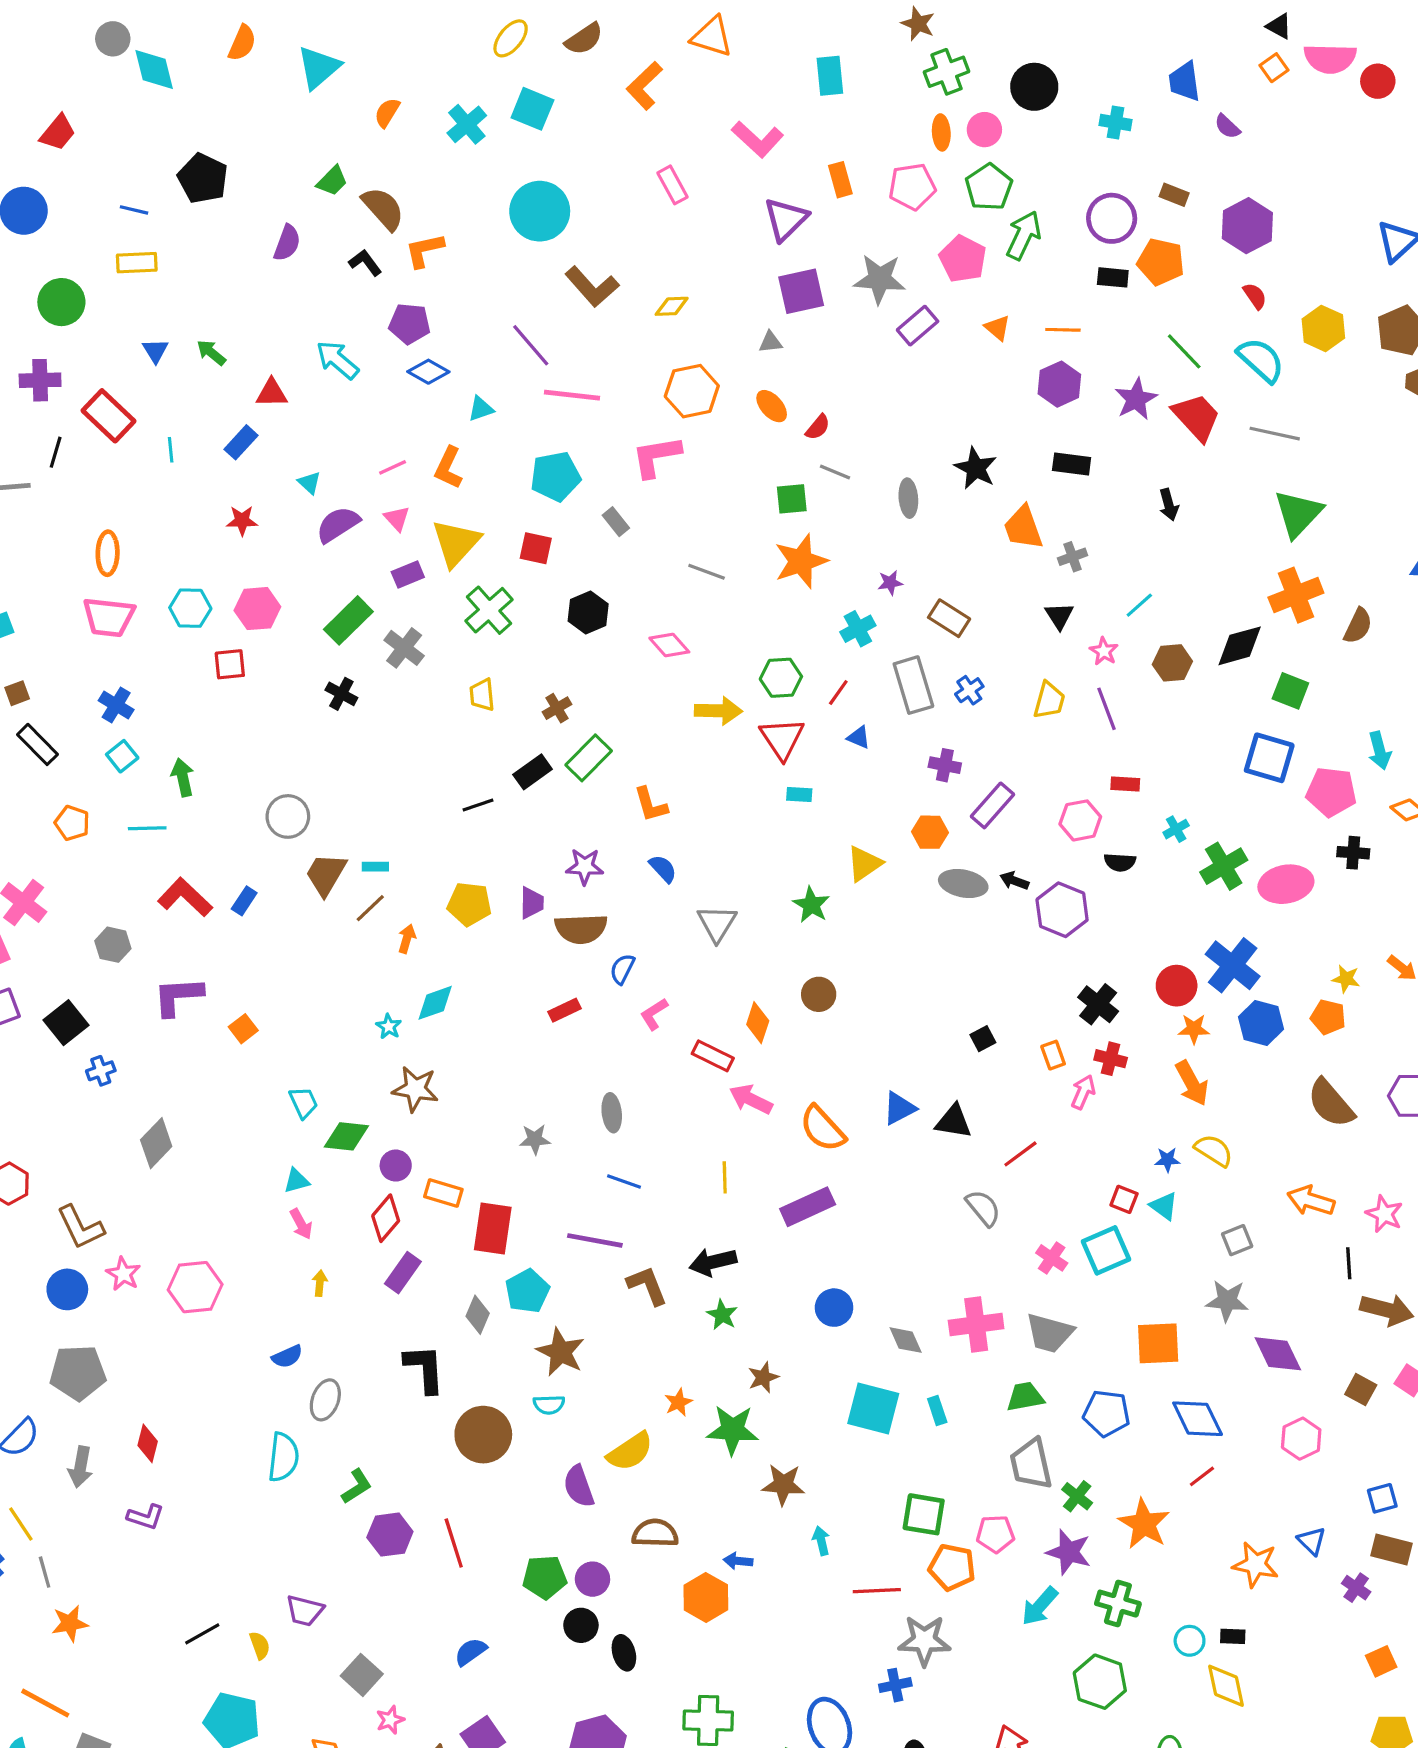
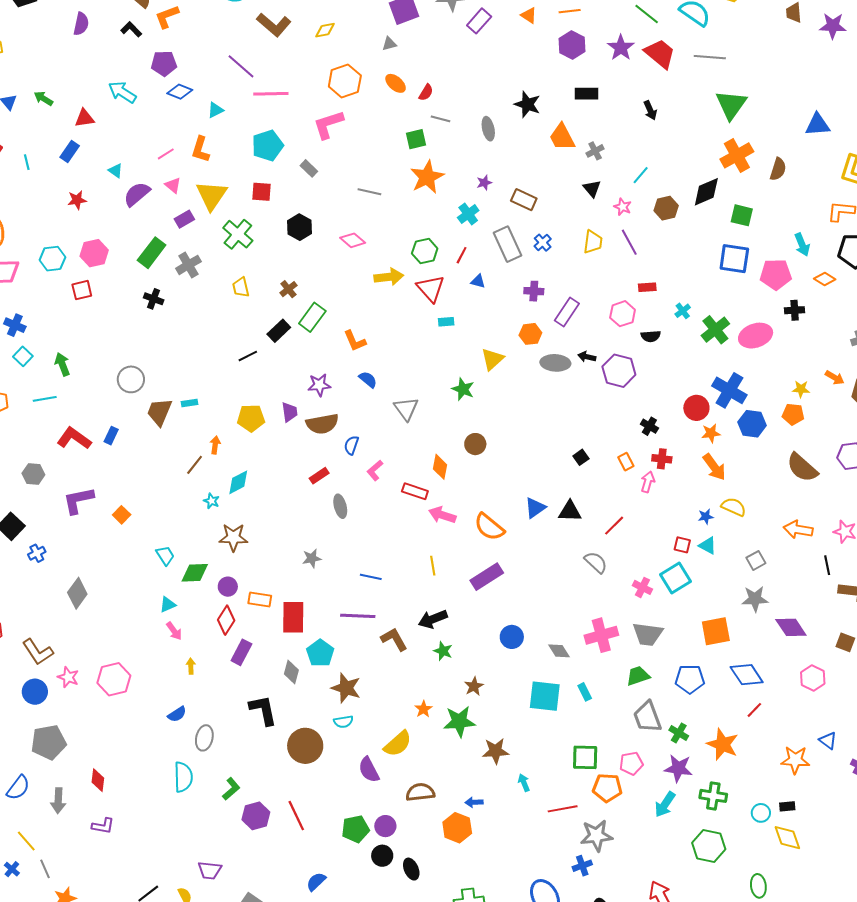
gray cross: (404, 648) -> (188, 265), turned 30
brown line: (370, 908) -> (195, 465), moved
black cross: (1098, 1004) -> (649, 426), size x0.7
gray ellipse: (612, 1113) -> (340, 506), moved

